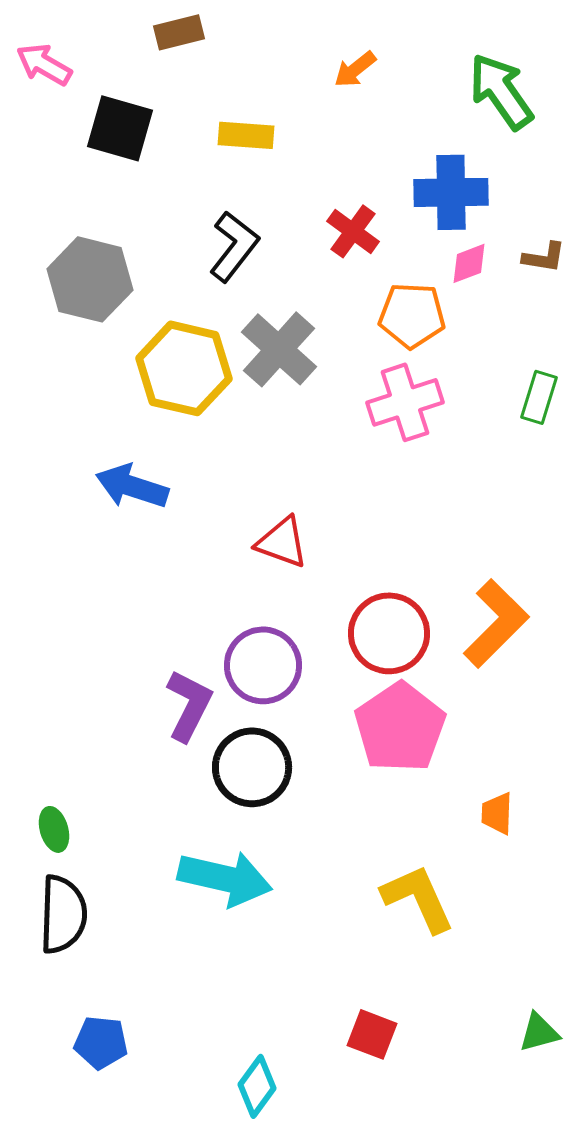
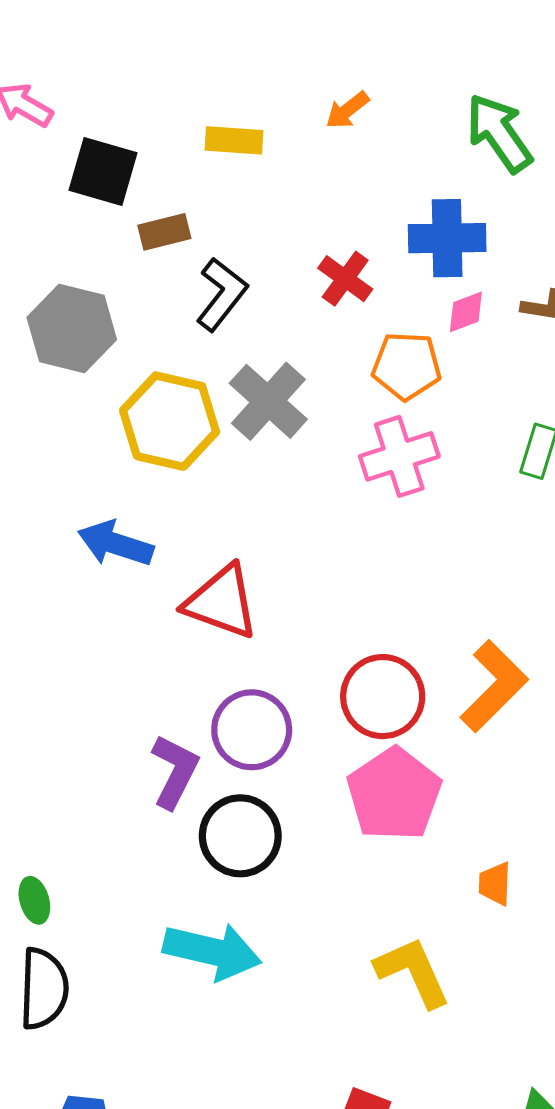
brown rectangle: (179, 32) -> (164, 232), moved
yellow rectangle: (246, 135) -> (234, 140), moved
red triangle: (282, 542) -> (222, 602), moved, size x1.4

